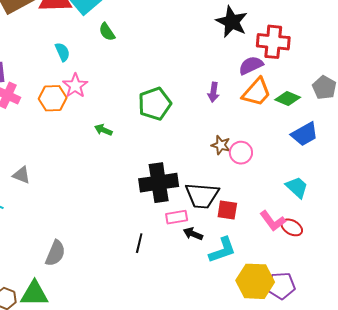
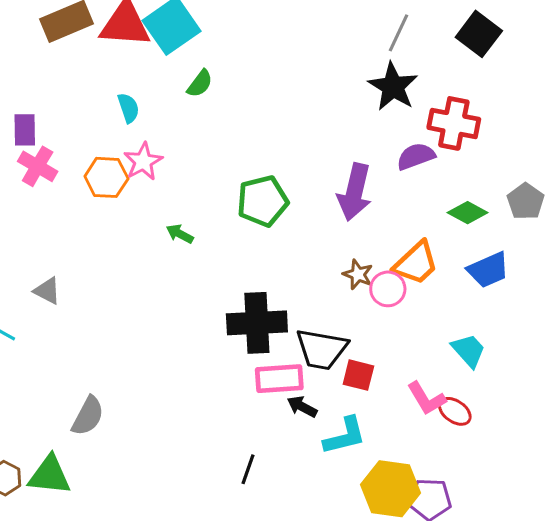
green semicircle: (107, 32) -> (200, 84), turned -114
purple arrow: (213, 92) -> (355, 192), size x1.8
orange trapezoid: (256, 92) -> (416, 263), moved
pink rectangle: (177, 217) -> (279, 379), size x1.4
black line: (139, 243) -> (248, 469), moved

